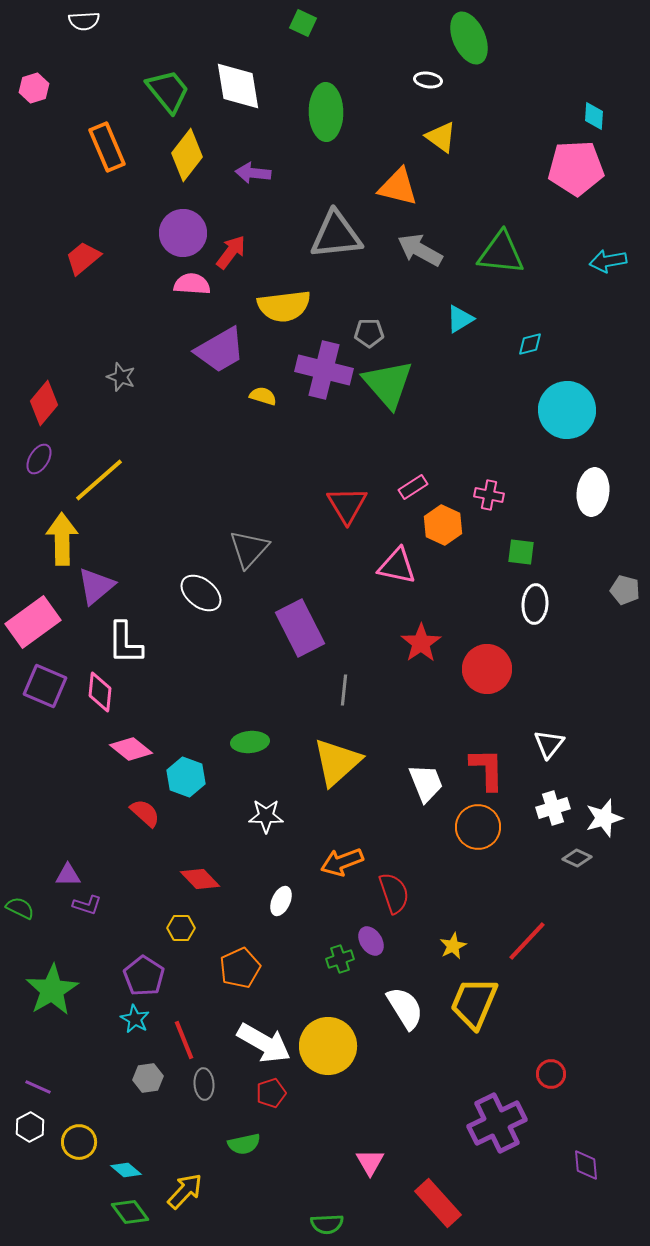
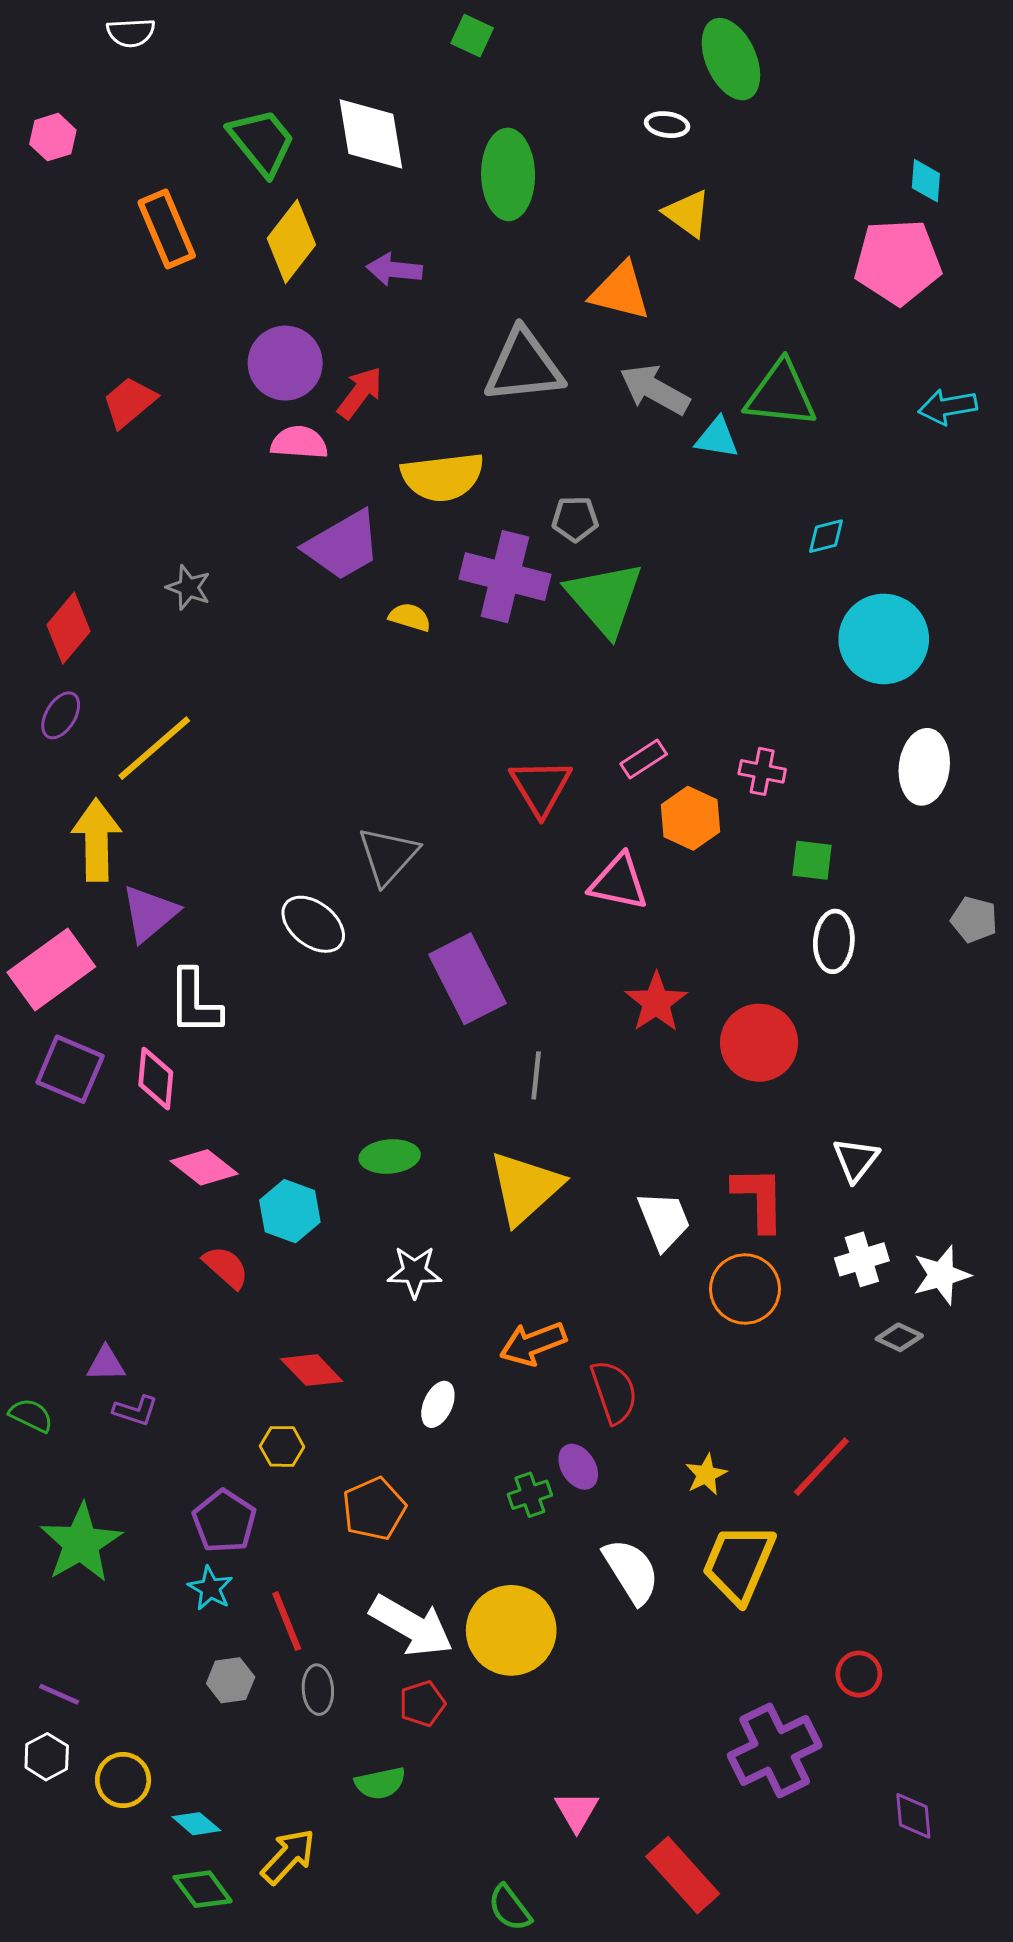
cyan triangle: (460, 319) -> (717, 438), moved, turned 40
green semicircle: (327, 1224) -> (510, 1908), turned 56

